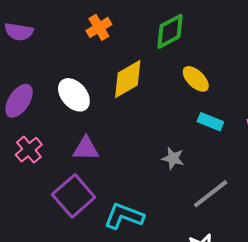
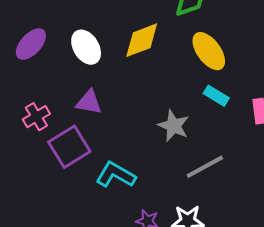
yellow ellipse: (196, 79) -> (209, 51), size x1.4
pink cross: (29, 150) -> (36, 117), moved
gray star: (173, 158) -> (173, 126), size x1.4

